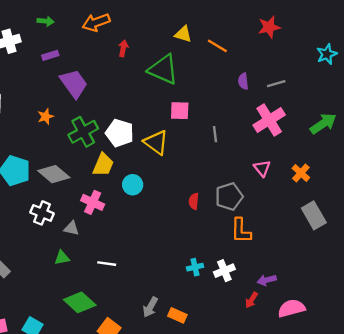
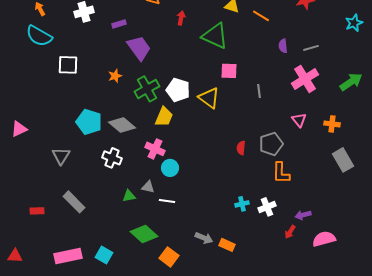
orange cross: (301, 173) -> (332, 124), turned -35
cyan circle: (133, 185) -> (170, 168), moved
gray triangle: (71, 228) -> (148, 187), moved
gray arrow: (150, 307) -> (204, 238), turned -96

